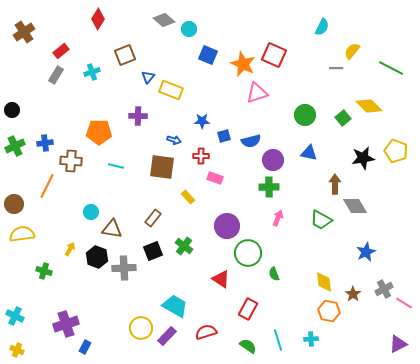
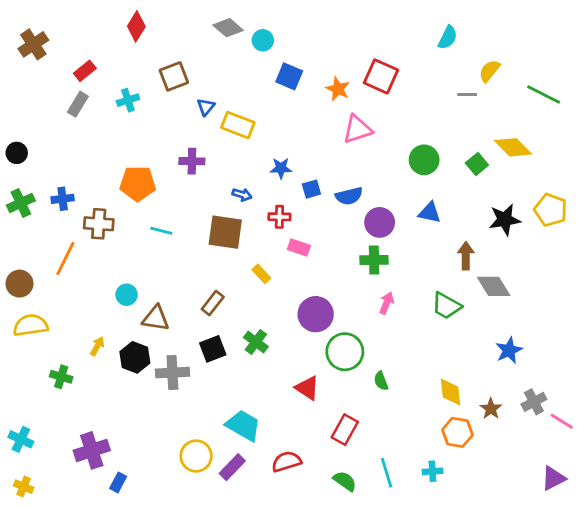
orange star: (243, 64) -> (338, 89), size x0.7

